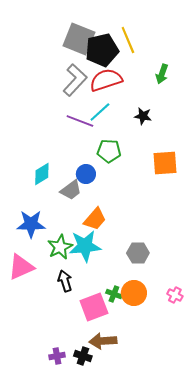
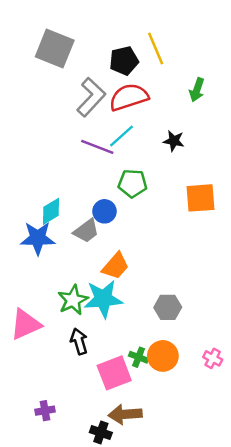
gray square: (79, 39) -> (55, 49), moved
black pentagon: (102, 50) -> (124, 61), size x0.7
blue star: (31, 224) -> (38, 238), moved
purple cross: (57, 356) -> (45, 411), moved

